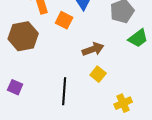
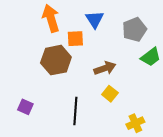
orange square: (64, 20) -> (75, 39), turned -30
brown hexagon: (23, 36) -> (56, 60), moved

